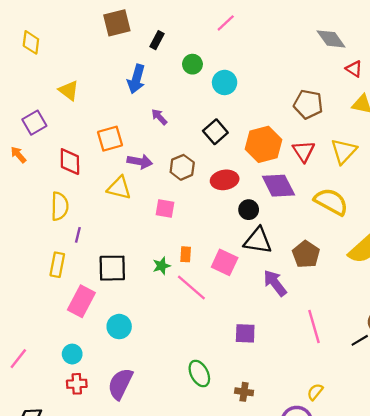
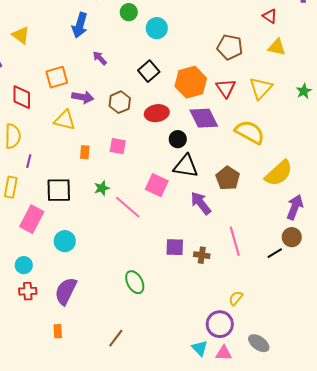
pink square: (165, 209) -> (118, 146), moved
orange rectangle: (186, 254) -> (85, 152), moved
brown cross: (244, 392) -> (202, 255), moved

